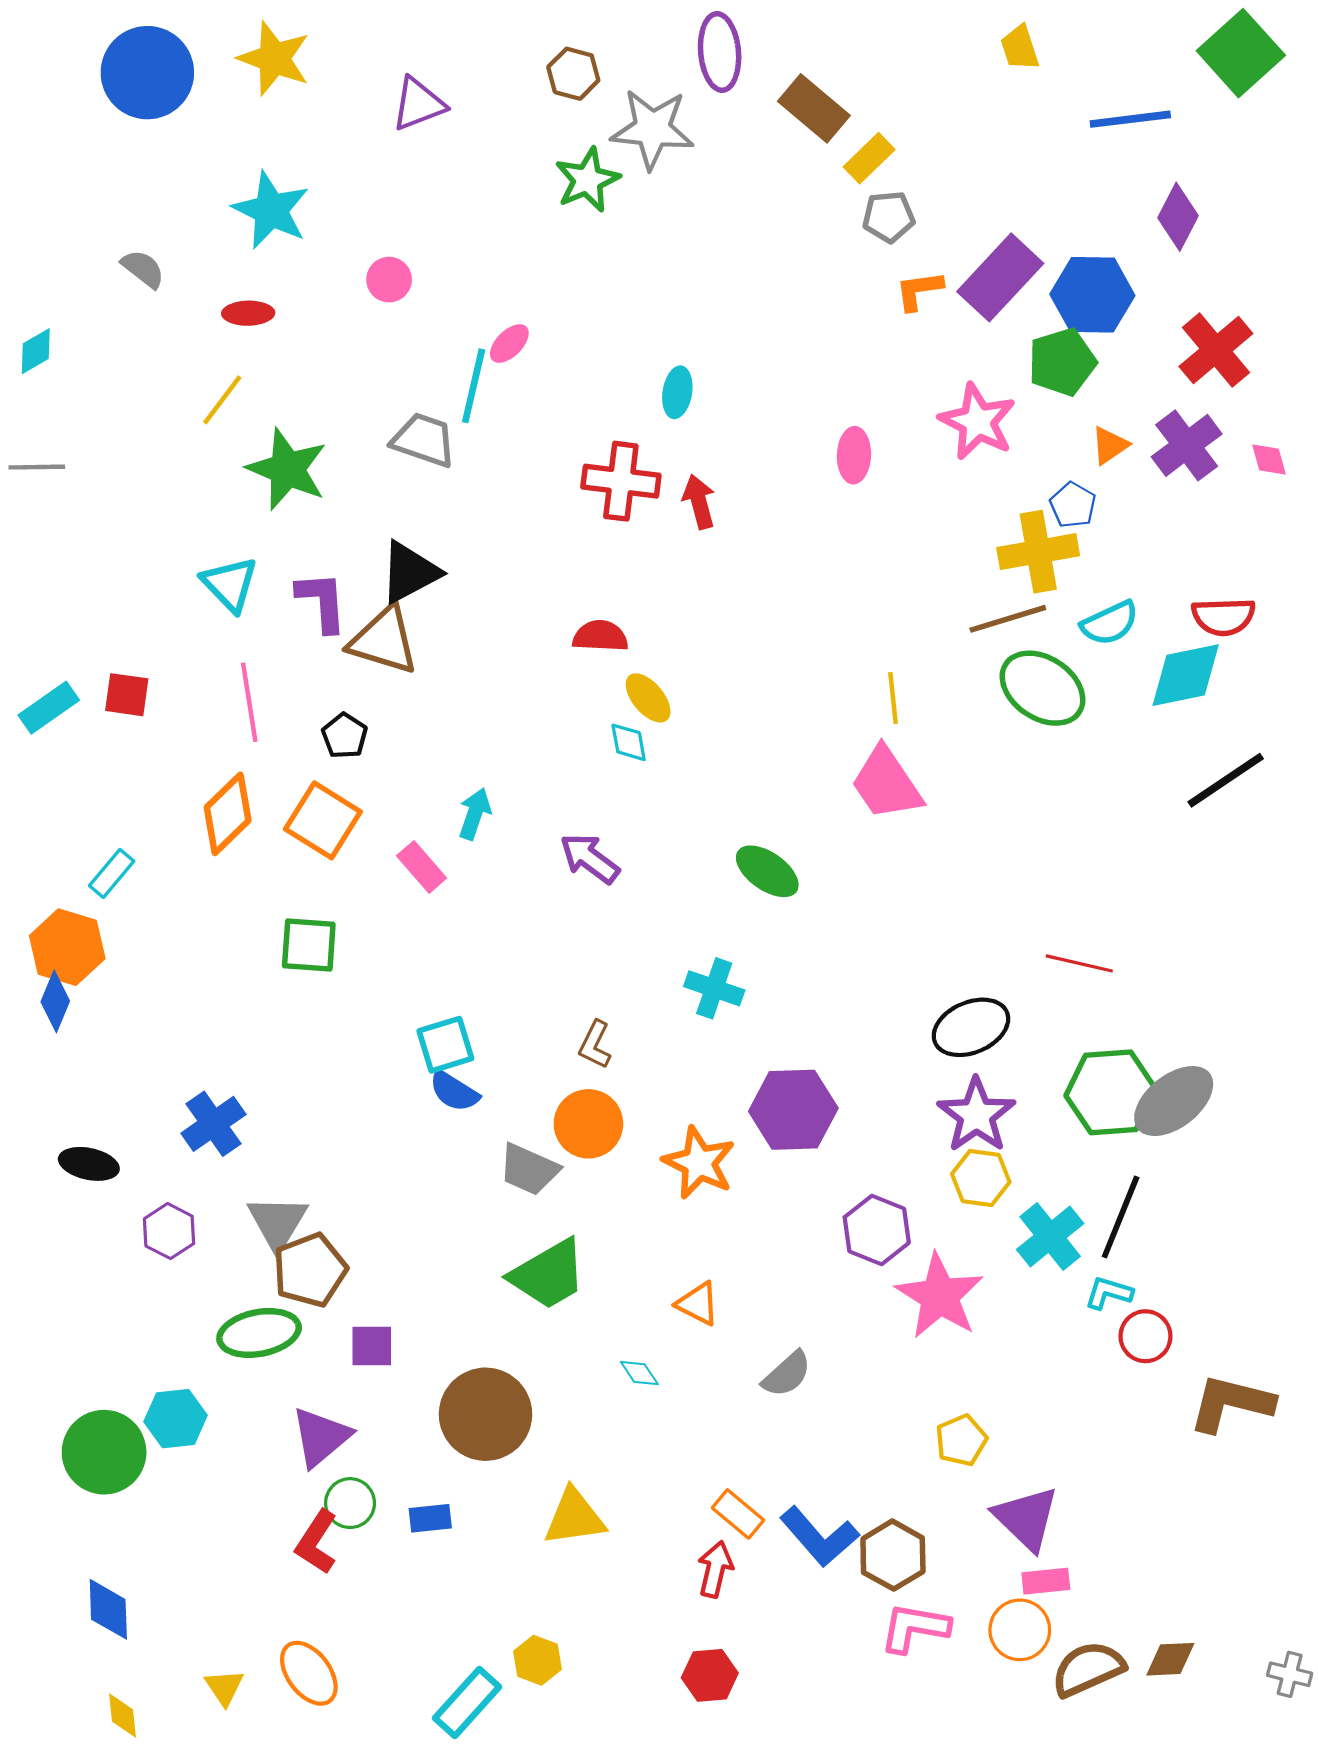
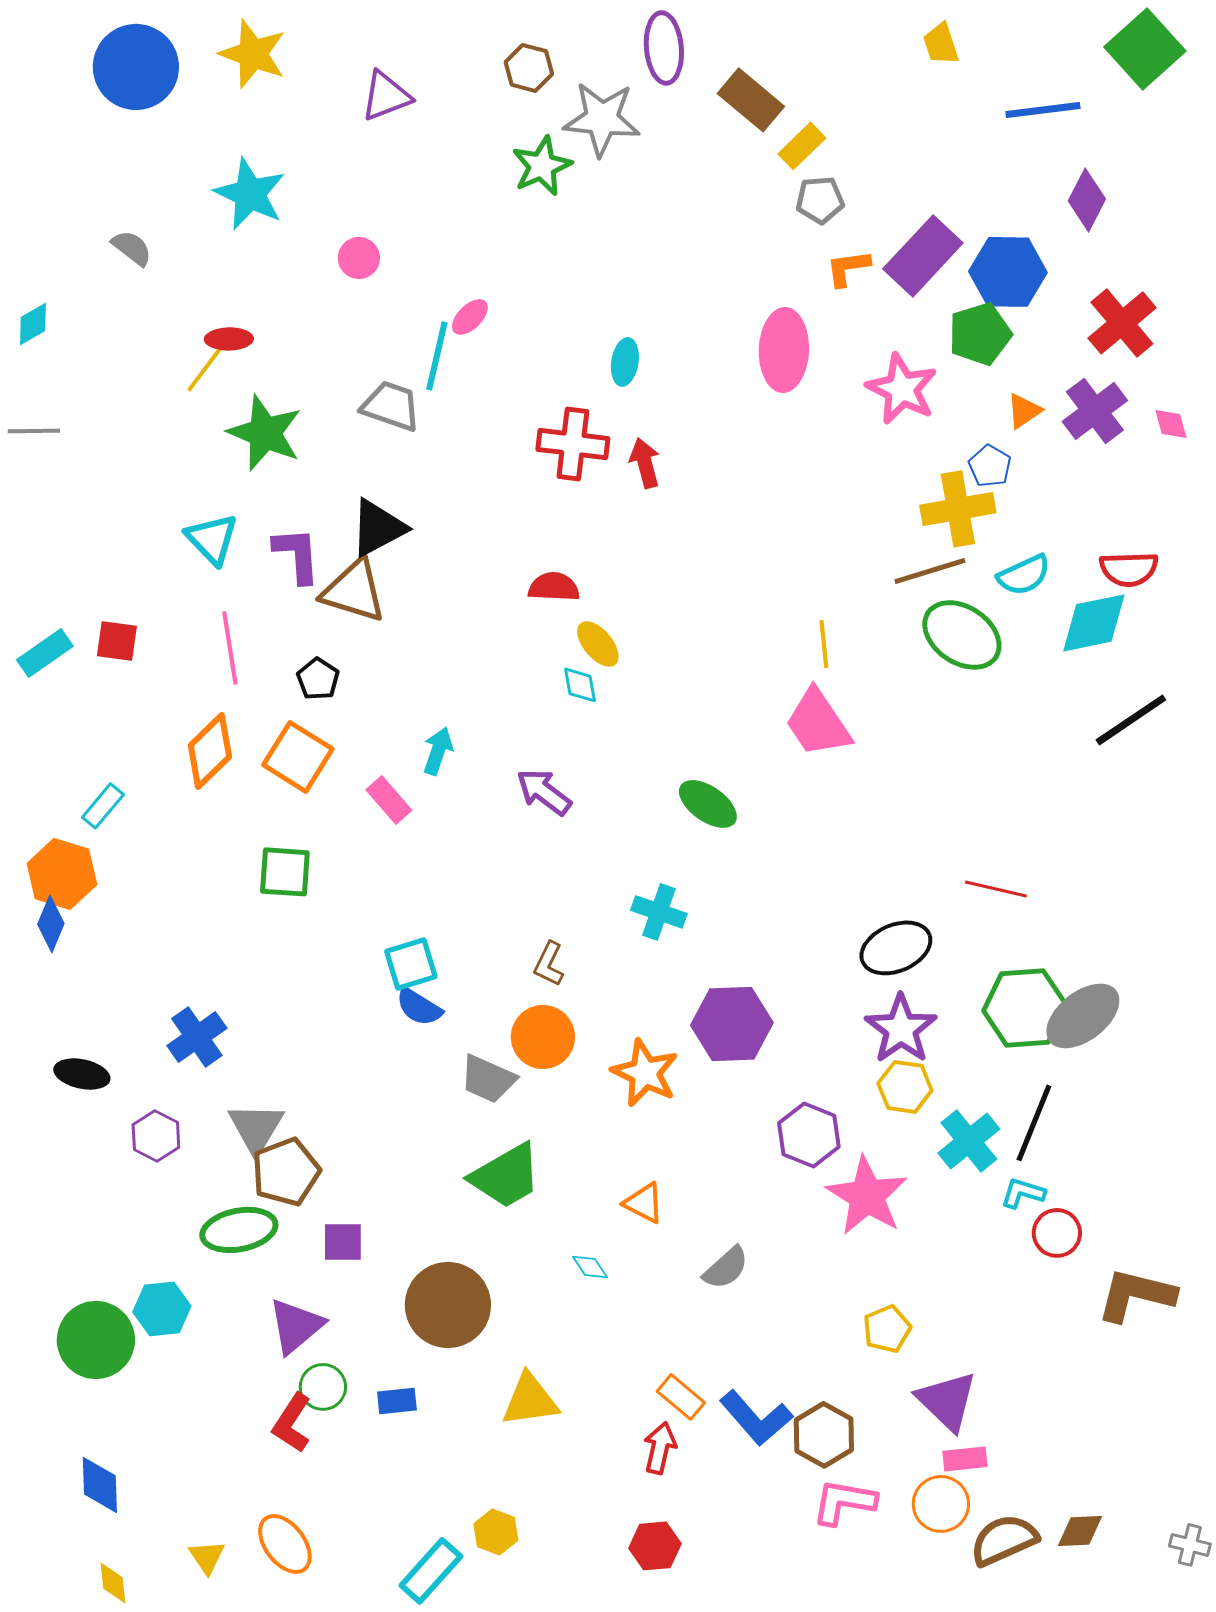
red ellipse: (248, 313) -> (229, 339), moved
pink ellipse: (854, 455) -> (784, 350), moved, size x1.6

